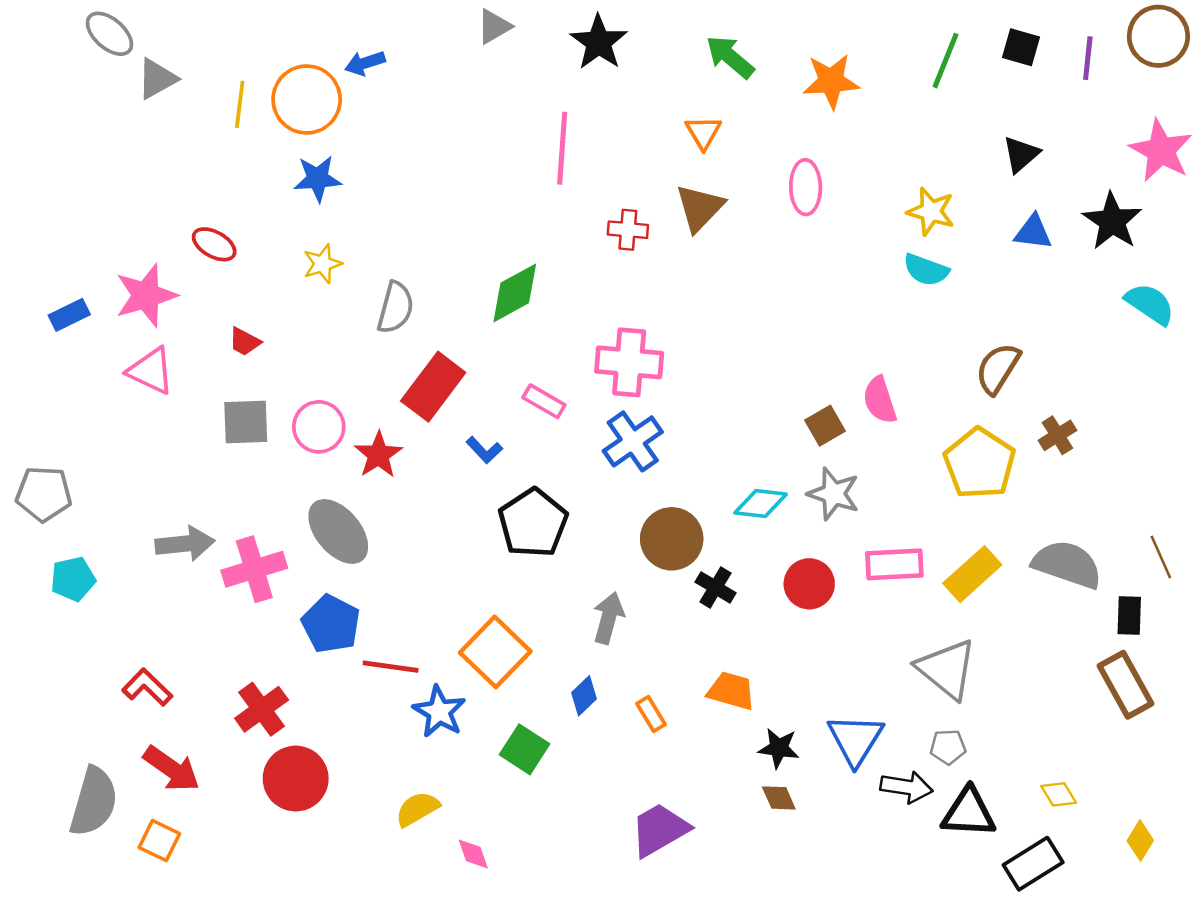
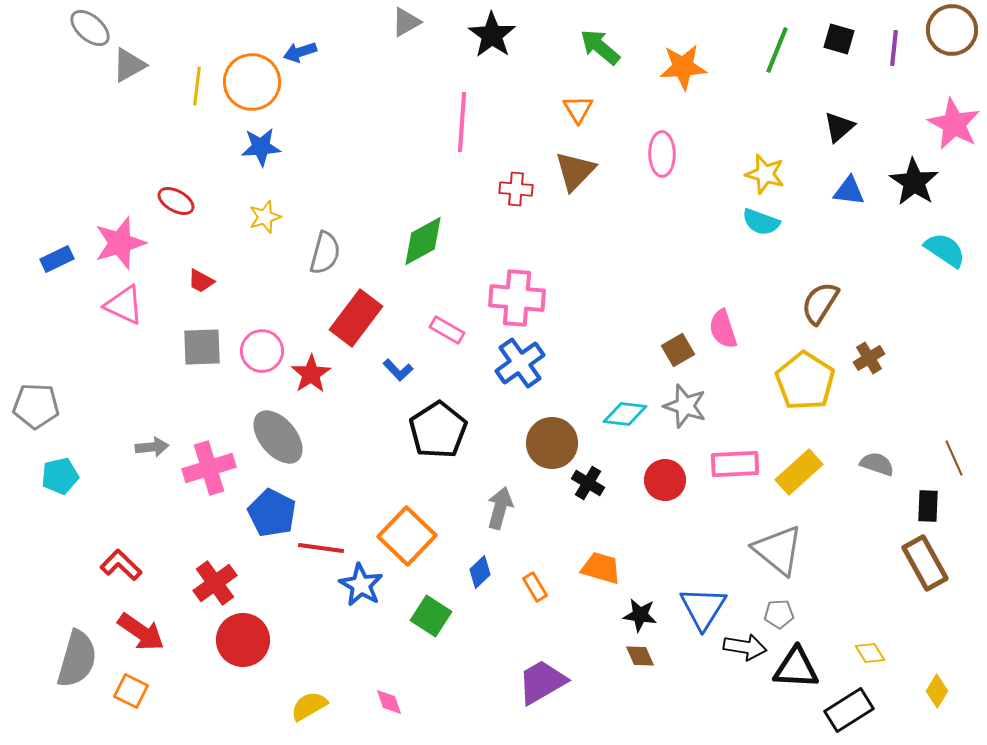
gray arrow: (185, 544) -> (152, 447), size x0.7
gray semicircle: (1067, 564) -> (877, 464), size x0.6
yellow semicircle: (417, 809) -> (309, 706), moved

